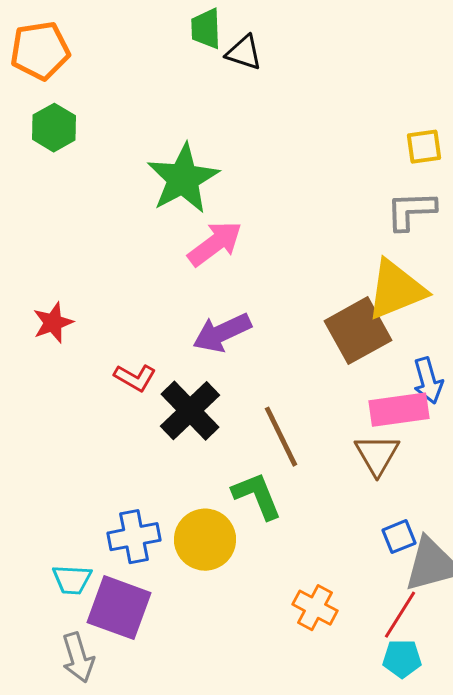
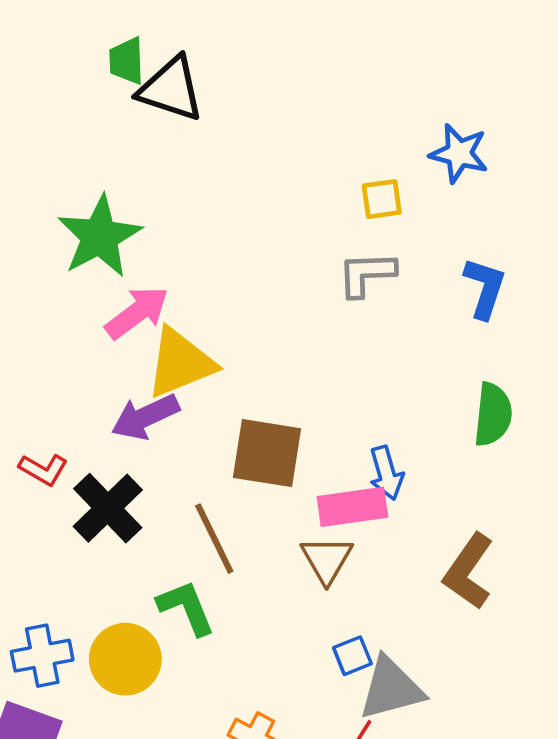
black triangle: (244, 53) -> (171, 89), size x1.6
yellow triangle: (396, 290) -> (180, 363), moved
brown square: (358, 331) -> (267, 453), moved, turned 38

